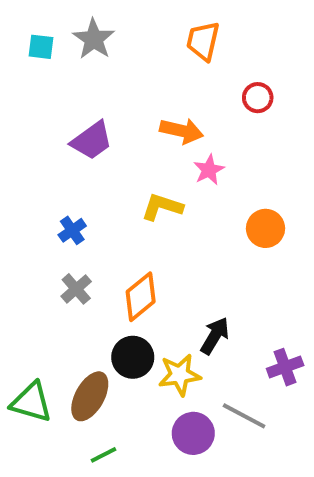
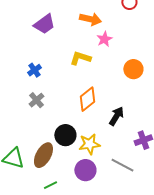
orange diamond: (141, 297) -> (87, 99), moved
black arrow: (215, 336) -> (116, 116), moved
purple circle: (193, 433) -> (85, 170), moved

